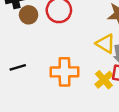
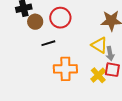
black line: (18, 67) -> (48, 43), moved

